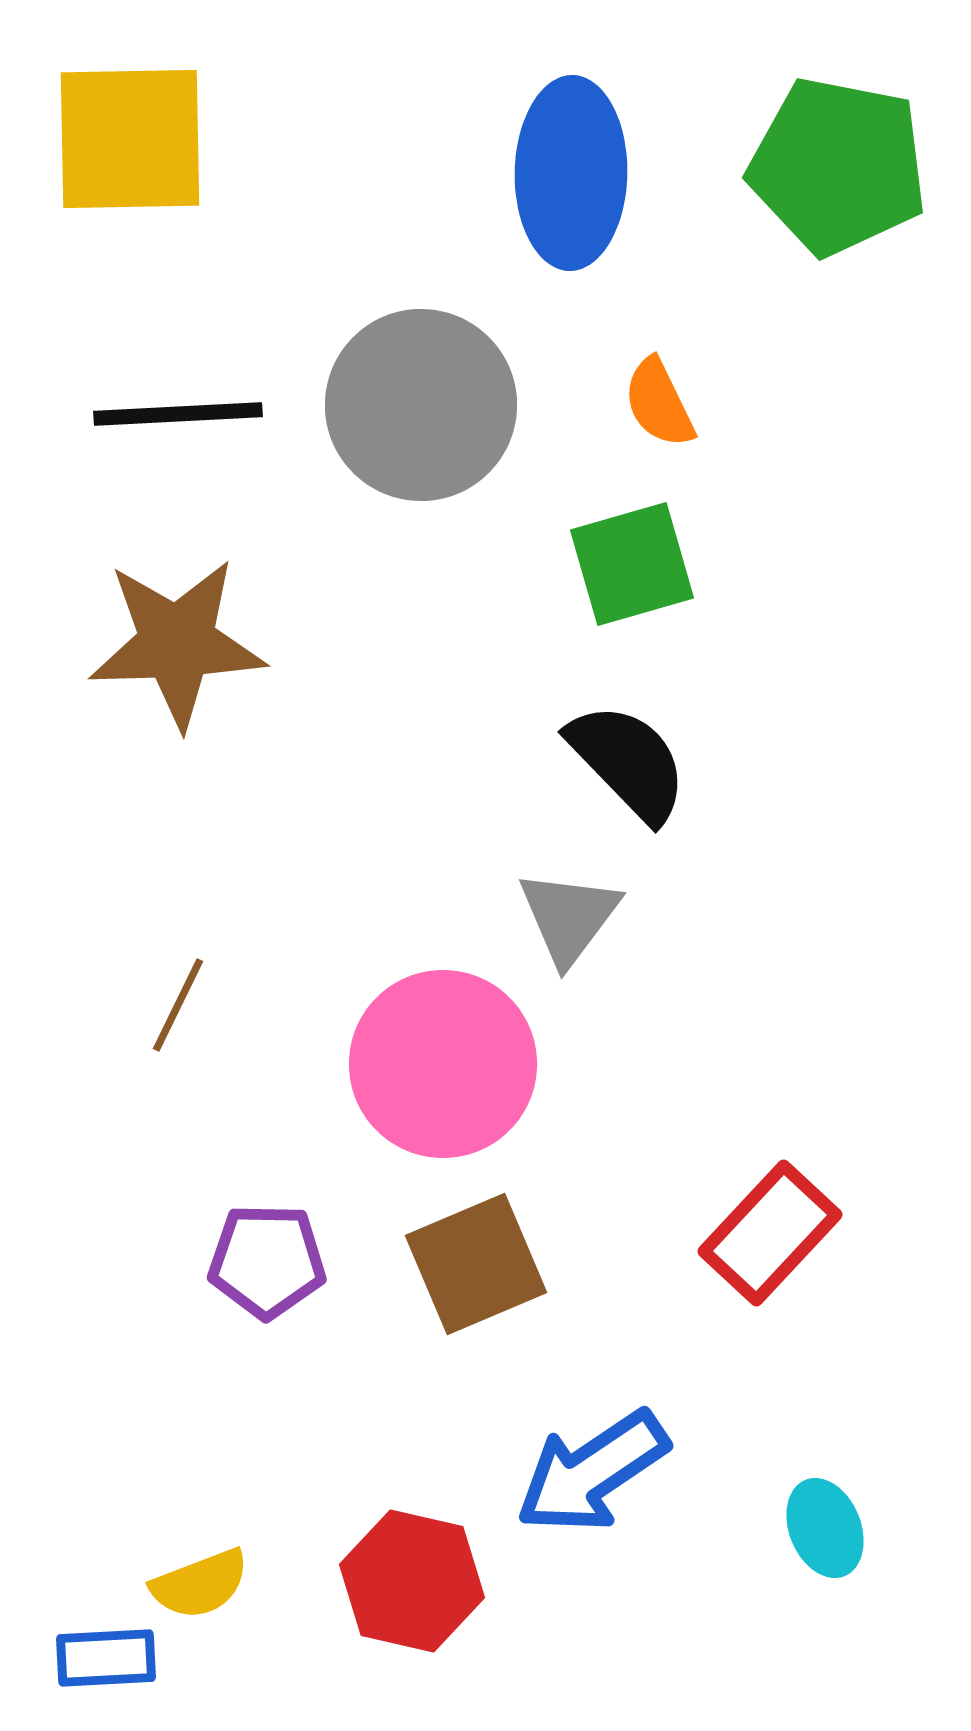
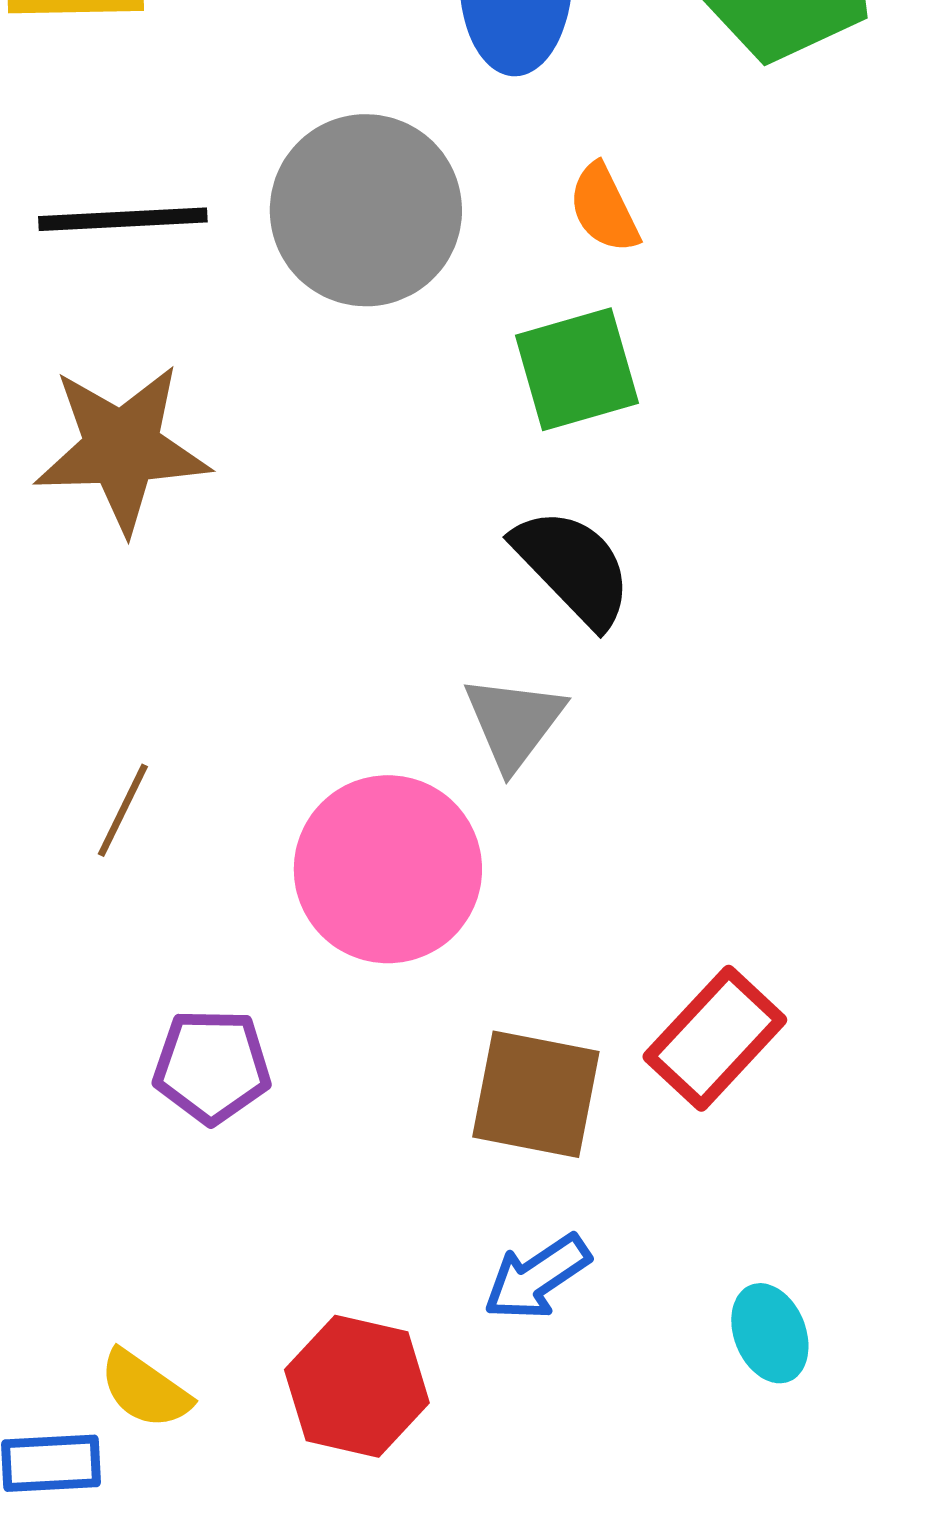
brown square: (476, 1264) -> (536, 1094), moved, turned 34
blue arrow: (592, 1472) -> (537, 1277), size x0.7
yellow semicircle: (200, 1584) -> (145, 1389), turned 56

